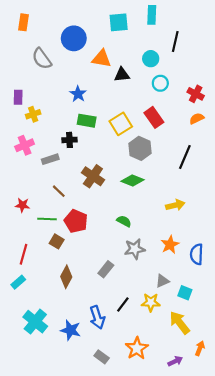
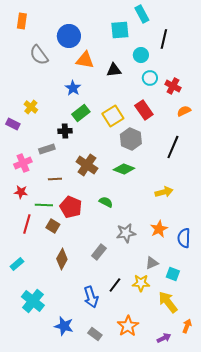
cyan rectangle: (152, 15) -> (142, 14), turned -30
cyan square: (119, 22) -> (120, 30), moved
orange triangle: (102, 59) -> (85, 60), moved
red cross: (196, 94) -> (173, 86), moved
purple rectangle: (18, 97) -> (13, 124), moved, turned -64
yellow cross: (33, 114) -> (31, 107), turned -32
green rectangle: (87, 121) -> (81, 113), turned -48
pink cross: (25, 145) -> (23, 163), moved
brown line: (59, 191) -> (55, 179), turned -48
green semicircle: (124, 221) -> (106, 202), moved
red line: (24, 254) -> (27, 224), moved
blue star: (71, 330) -> (64, 326), moved

